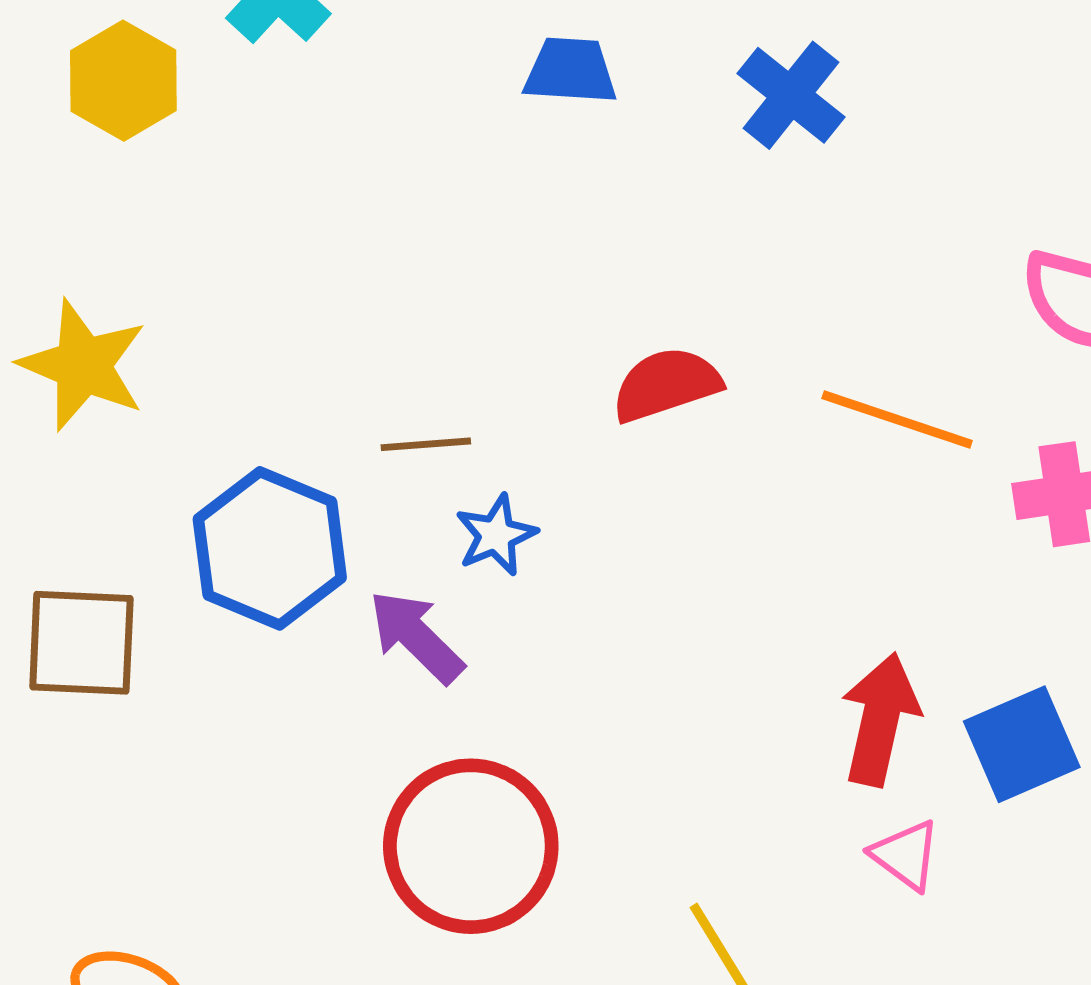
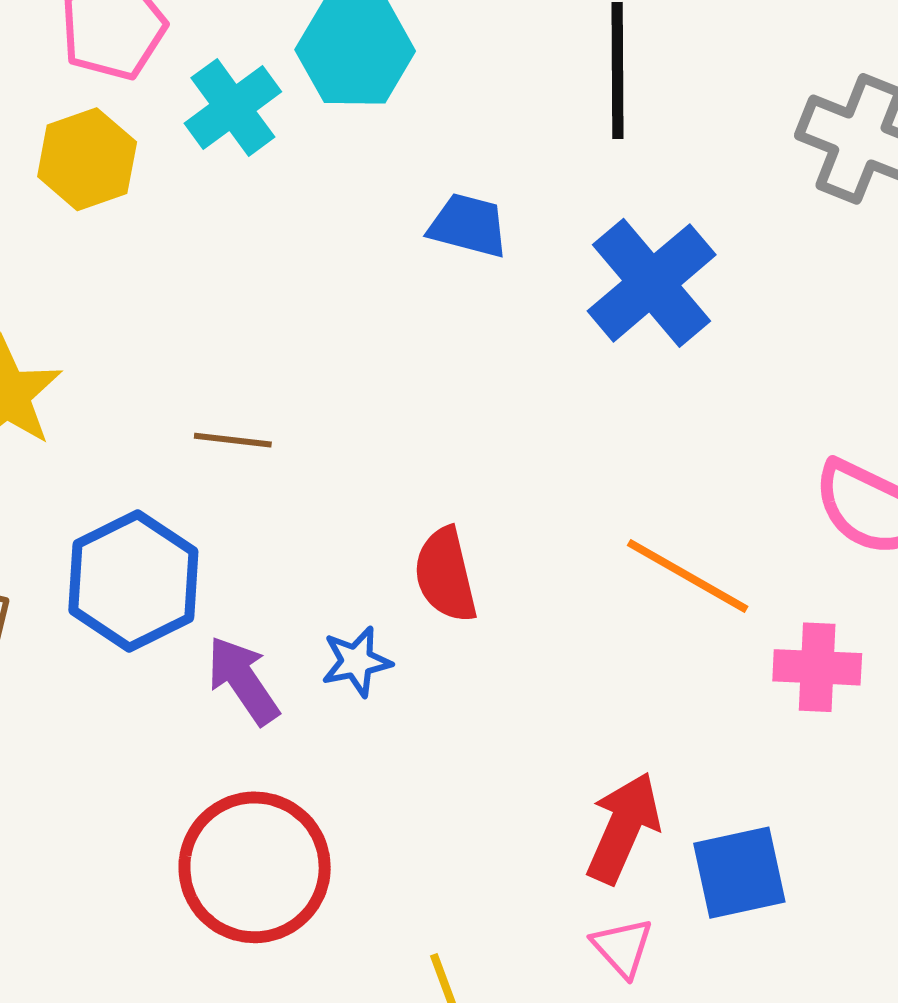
blue cross: (791, 95) -> (652, 283), size x1.4
red semicircle: (666, 384) -> (446, 575), moved, turned -96
brown line: (426, 444) -> (233, 440), moved
blue star: (496, 535) -> (356, 661), moved

